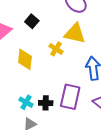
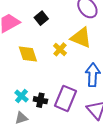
yellow diamond: (25, 59) -> (28, 54), turned -35

